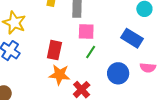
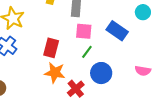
blue rectangle: (132, 38) -> (117, 31), moved
blue circle: (118, 73) -> (101, 73), moved

